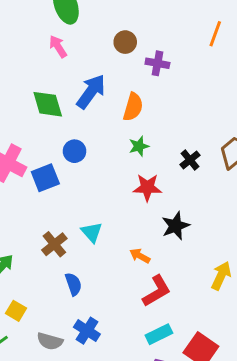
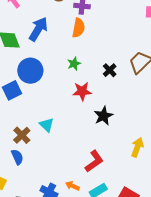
orange semicircle: (133, 107) -> (78, 28), moved
blue circle: (75, 151) -> (30, 71), size x1.6
orange arrow: (140, 256) -> (72, 186), moved
blue semicircle: (73, 284) -> (17, 157), moved

